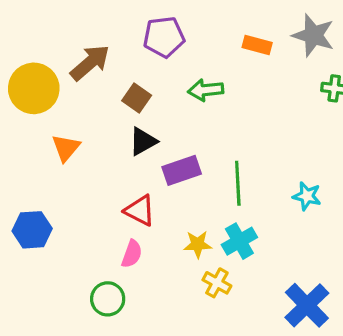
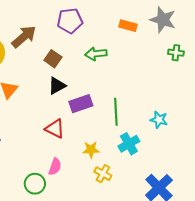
cyan cross: (239, 241) -> (129, 144), moved
pink semicircle: (132, 254) -> (55, 167), moved

